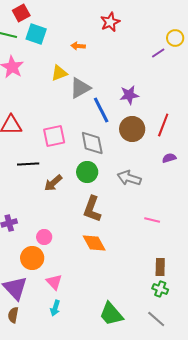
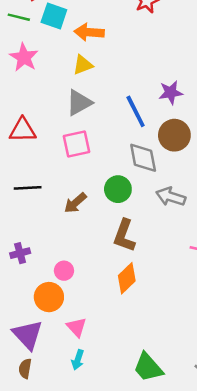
orange arrow: (78, 46) -> (89, 32), moved, size x1.6
gray triangle: (80, 88) -> (79, 103), moved
gray diamond: (92, 143) -> (143, 158), moved
black line: (28, 164) -> (28, 188), moved
orange diamond: (94, 243) -> (127, 278), turned 75

